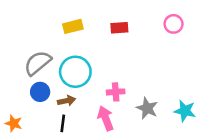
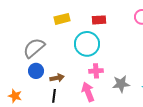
cyan circle: (75, 72) -> (87, 44), moved
gray star: (147, 108) -> (121, 84), turned -30

